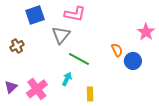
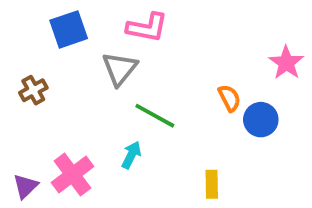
purple triangle: (11, 87) -> (25, 186), moved
yellow rectangle: (90, 94) -> (212, 184), moved

